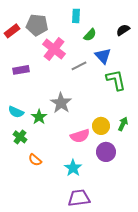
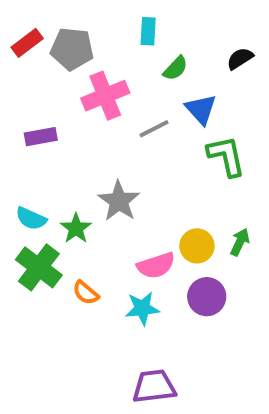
red rectangle: (12, 31) -> (27, 43), moved
pink cross: (54, 49) -> (105, 96), turned 30
green cross: (20, 137) -> (39, 267), size x1.6
orange semicircle: (35, 160) -> (86, 293), moved
cyan star: (73, 168) -> (142, 308), moved, turned 30

